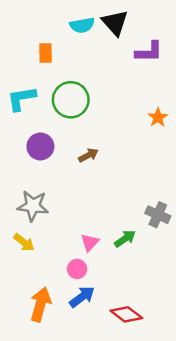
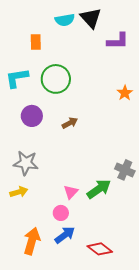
green arrow: (125, 239) -> (99, 189), size x1.4
yellow arrow: (24, 242) -> (19, 192), turned -54

